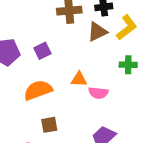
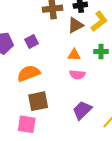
orange triangle: (79, 79) -> (74, 55), moved
brown square: (49, 125) -> (38, 101), size x1.5

